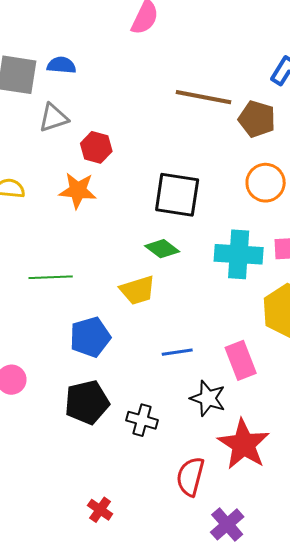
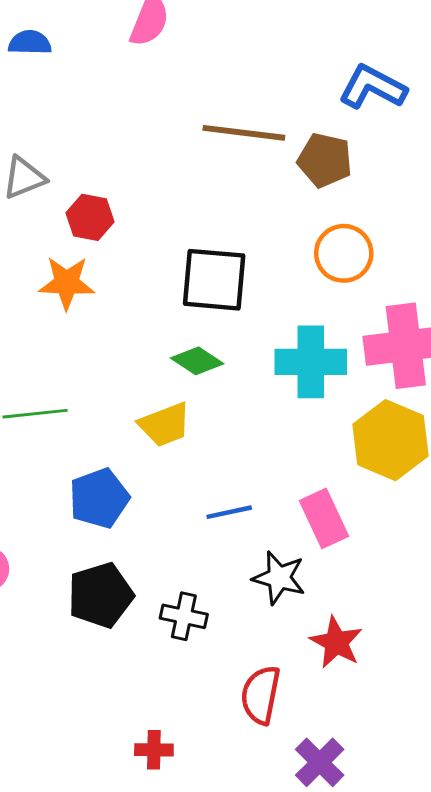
blue semicircle: (61, 65) -> (30, 43), moved
red star: (244, 444) -> (336, 642), size x0.7
red cross: (100, 510) -> (154, 750), moved, turned -30

